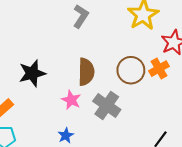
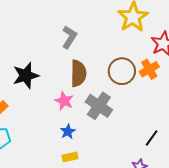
gray L-shape: (81, 16) -> (69, 37), moved
blue star: (66, 135) -> (68, 132), moved

